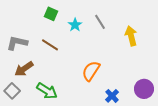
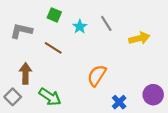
yellow arrow: (131, 36) -> (139, 38), turned 90
gray L-shape: (17, 43) -> (21, 31), moved
brown arrow: (24, 69) -> (25, 73), turned 126

